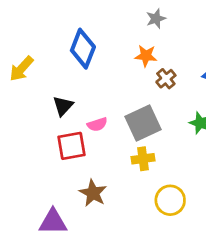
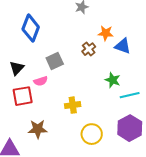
orange star: (146, 56) -> (106, 33), moved
gray square: (143, 123) -> (55, 61), moved, size x0.7
brown star: (93, 193) -> (38, 129), turned -30

